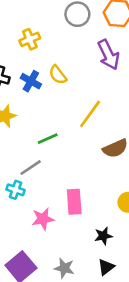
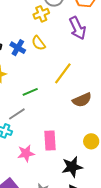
yellow cross: (30, 39) -> (41, 14), moved
black star: (103, 236) -> (72, 167), size x1.5

